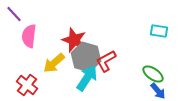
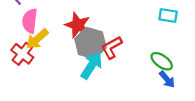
yellow arrow: (54, 63) -> (37, 39), moved
red cross: (27, 85) -> (22, 54), moved

